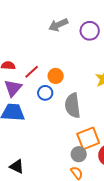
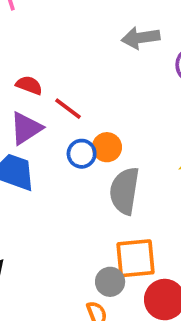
red line: (32, 72) -> (68, 109), turned 63
orange circle: (56, 76) -> (107, 147), moved

